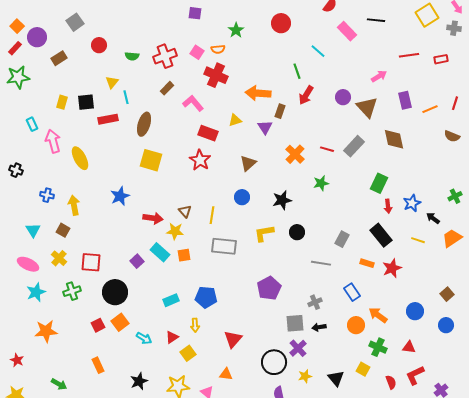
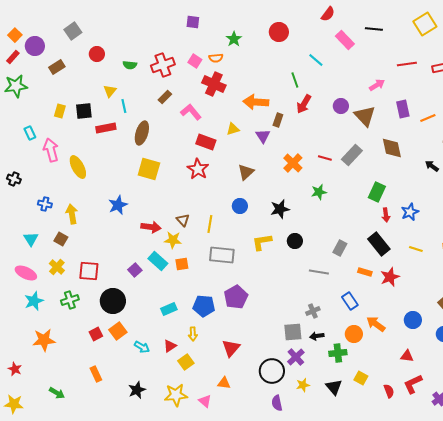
black arrow: (433, 218) -> (432, 166), moved
purple pentagon: (269, 288) -> (236, 297), moved
green cross: (378, 347) -> (338, 353), moved, turned -30

